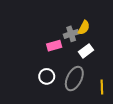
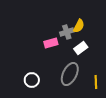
white circle: (47, 76) -> (32, 80), moved

